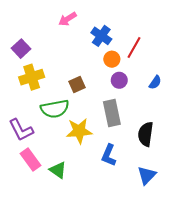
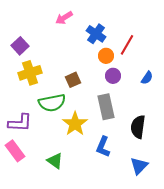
purple L-shape: (21, 130) -> (20, 123), turned -60
yellow star: (79, 131) -> (75, 124), turned -30
pink rectangle: (31, 159) -> (15, 151), moved

